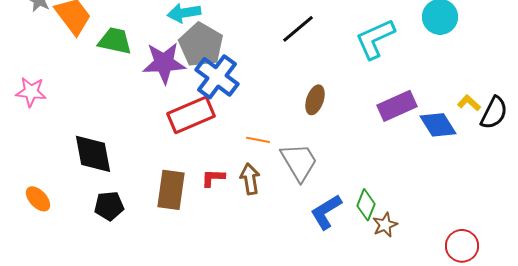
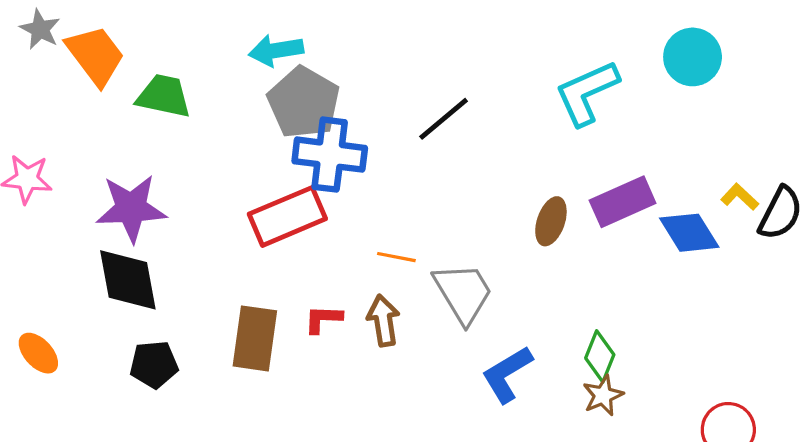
black line: (298, 29) -> (444, 119), moved
purple star: (164, 63) -> (131, 208), moved
blue cross: (217, 77) -> (330, 155), turned -30
brown ellipse: (315, 100) -> (551, 221), moved
green diamond: (366, 205) -> (600, 356), moved

